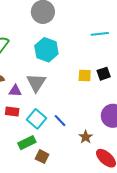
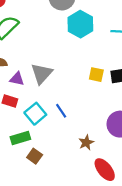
cyan hexagon: (46, 50) -> (80, 24), moved
blue line: (60, 121) -> (61, 111), moved

